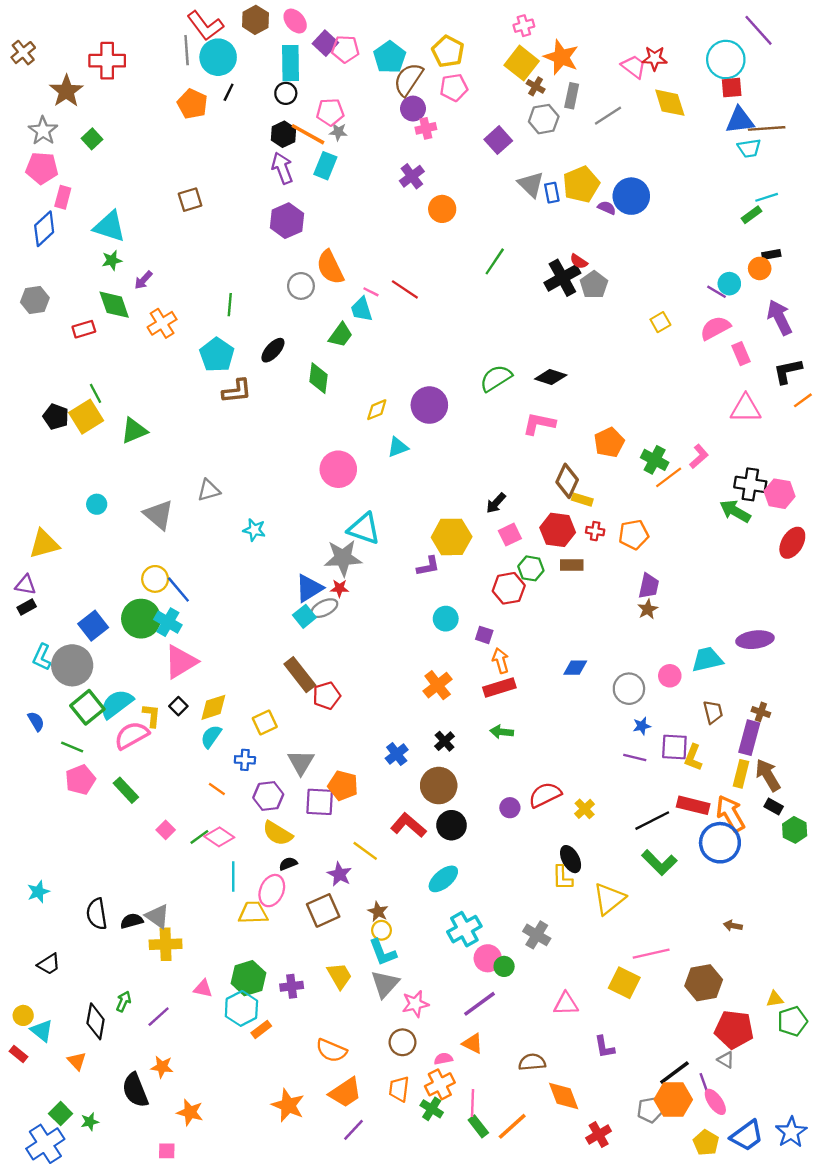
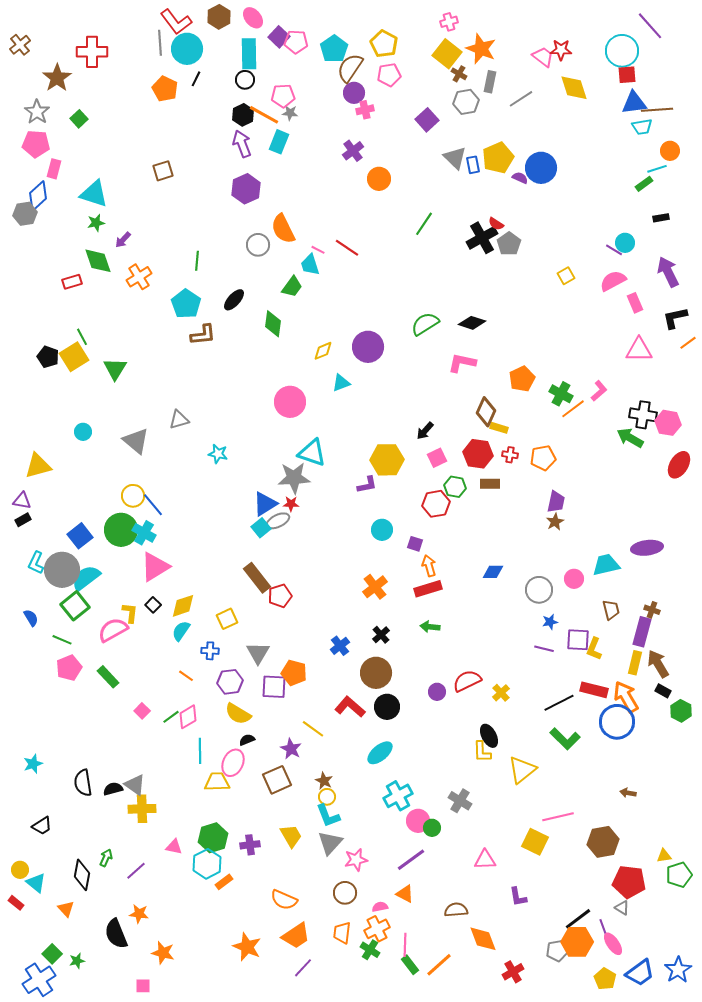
orange circle: (760, 268) -> (670, 151), moved
gray hexagon: (35, 300) -> (25, 214), moved
green triangle: (134, 431) -> (115, 369), turned -35
cyan semicircle: (117, 704) -> (86, 578), moved
pink diamond: (219, 837) -> (188, 717), turned -65

